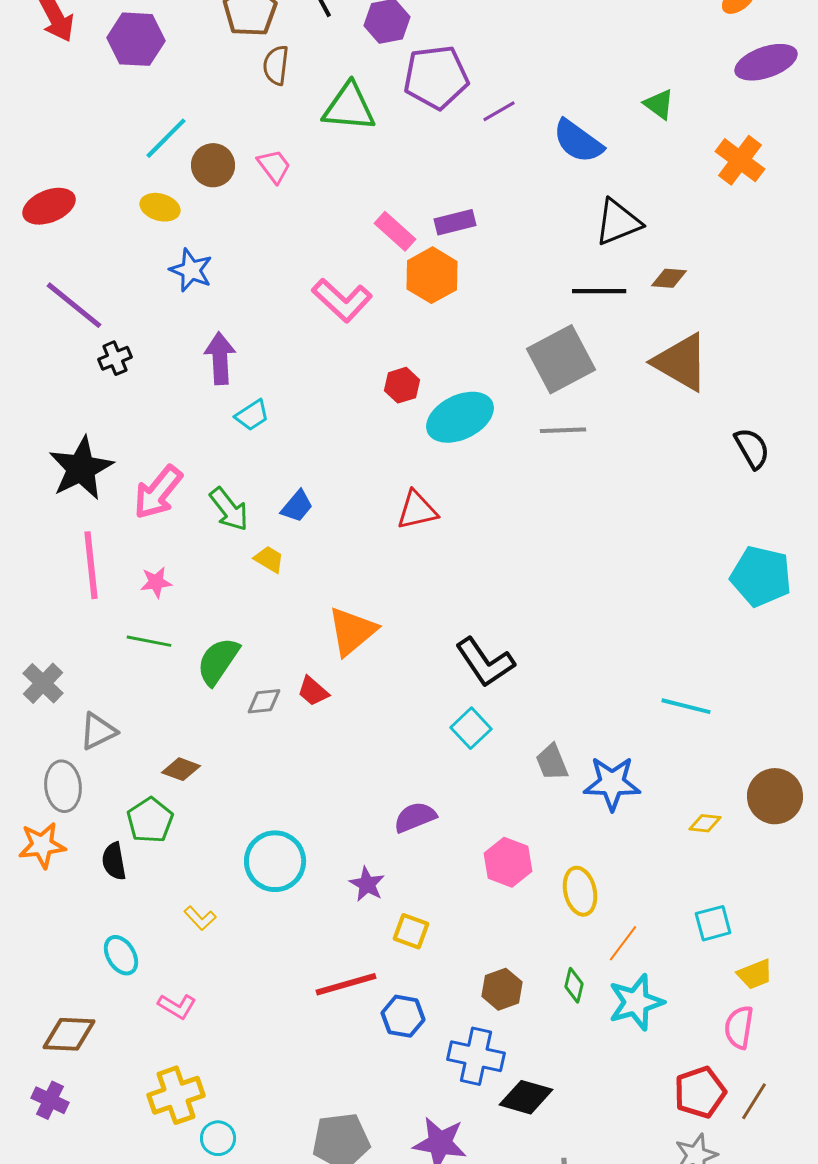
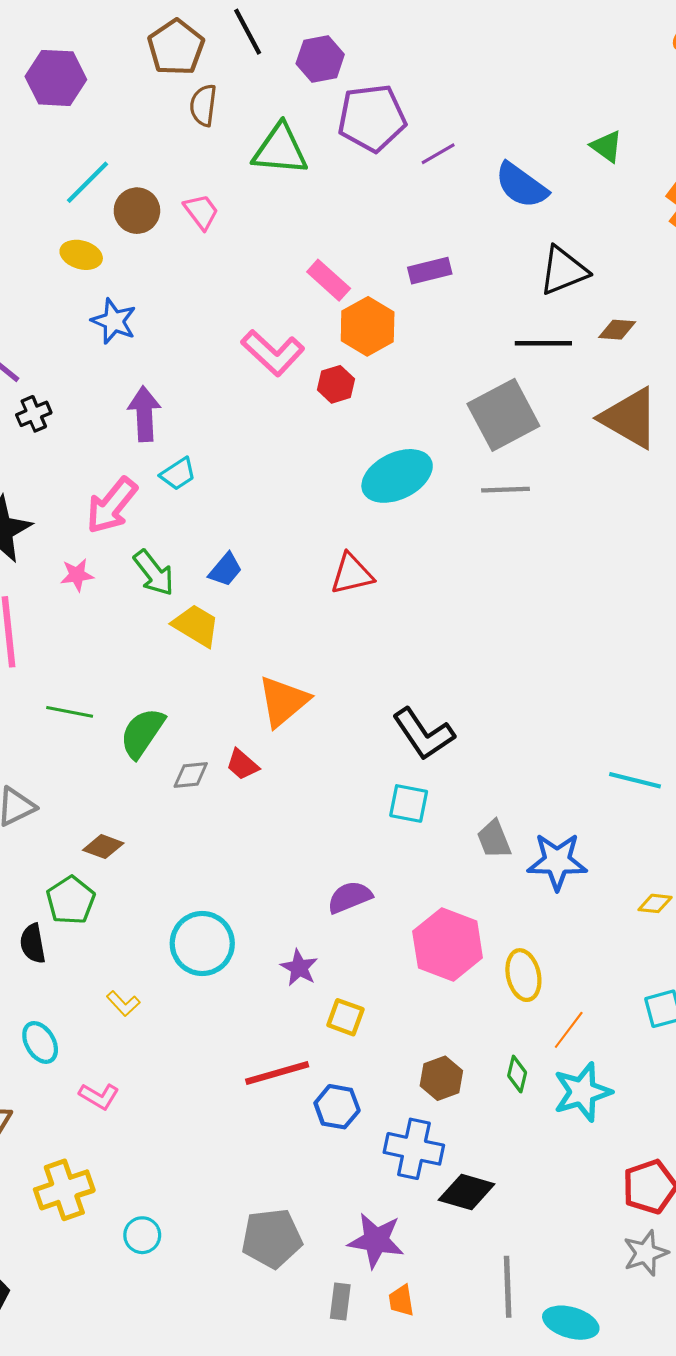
purple rectangle: (455, 222) -> (430, 271), moved
red hexagon: (402, 385) -> (336, 384), moved
pink arrow: (158, 492) -> (112, 505), moved
yellow trapezoid: (269, 559) -> (196, 625), size x1.5
pink star: (156, 582) -> (77, 575), moved
cyan square: (471, 728) -> (409, 803), turned -36
pink hexagon: (508, 862) -> (448, 945), size x1.4
yellow cross: (176, 1095) -> (64, 1190), moved

